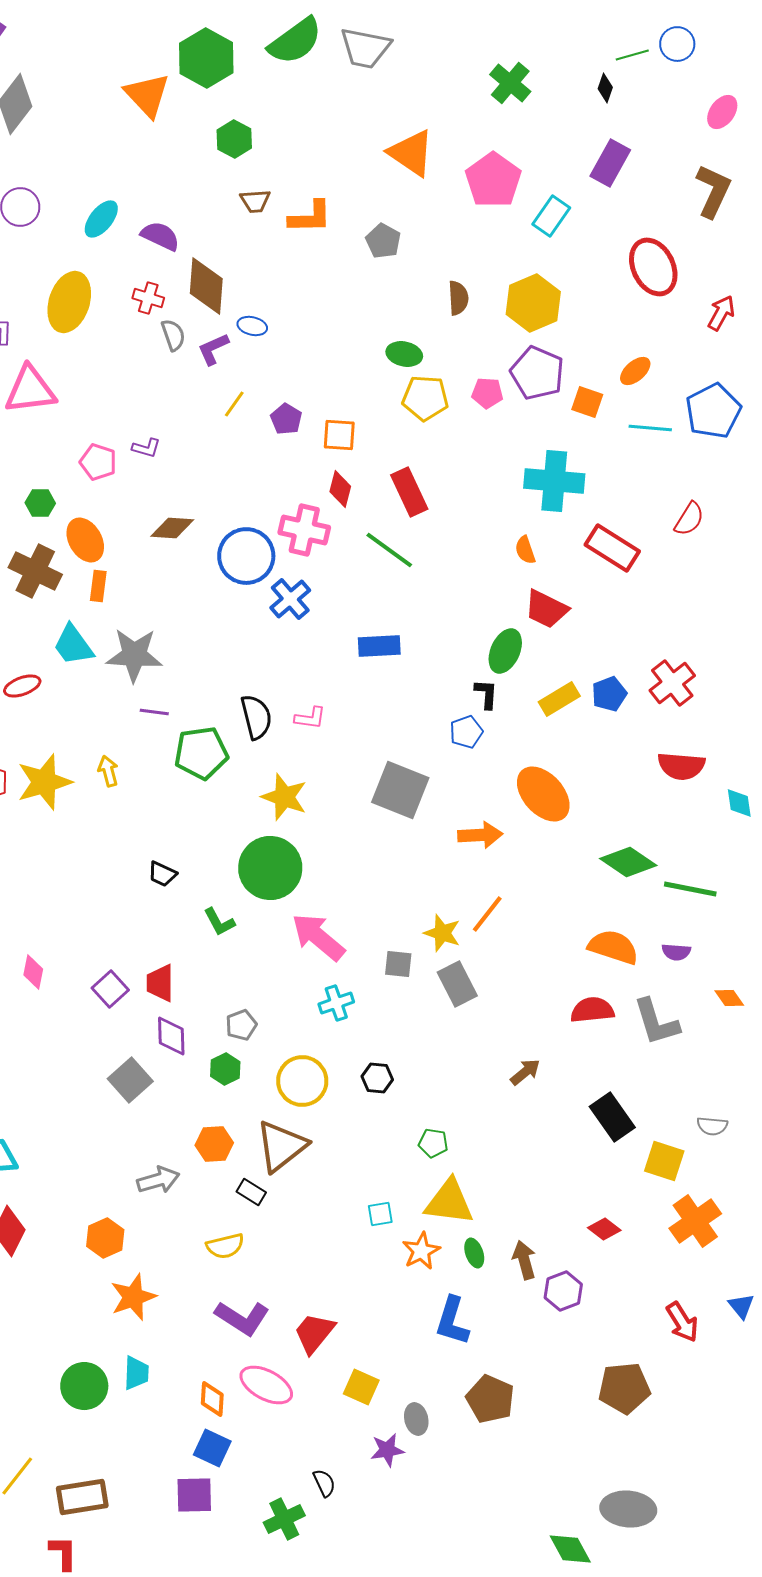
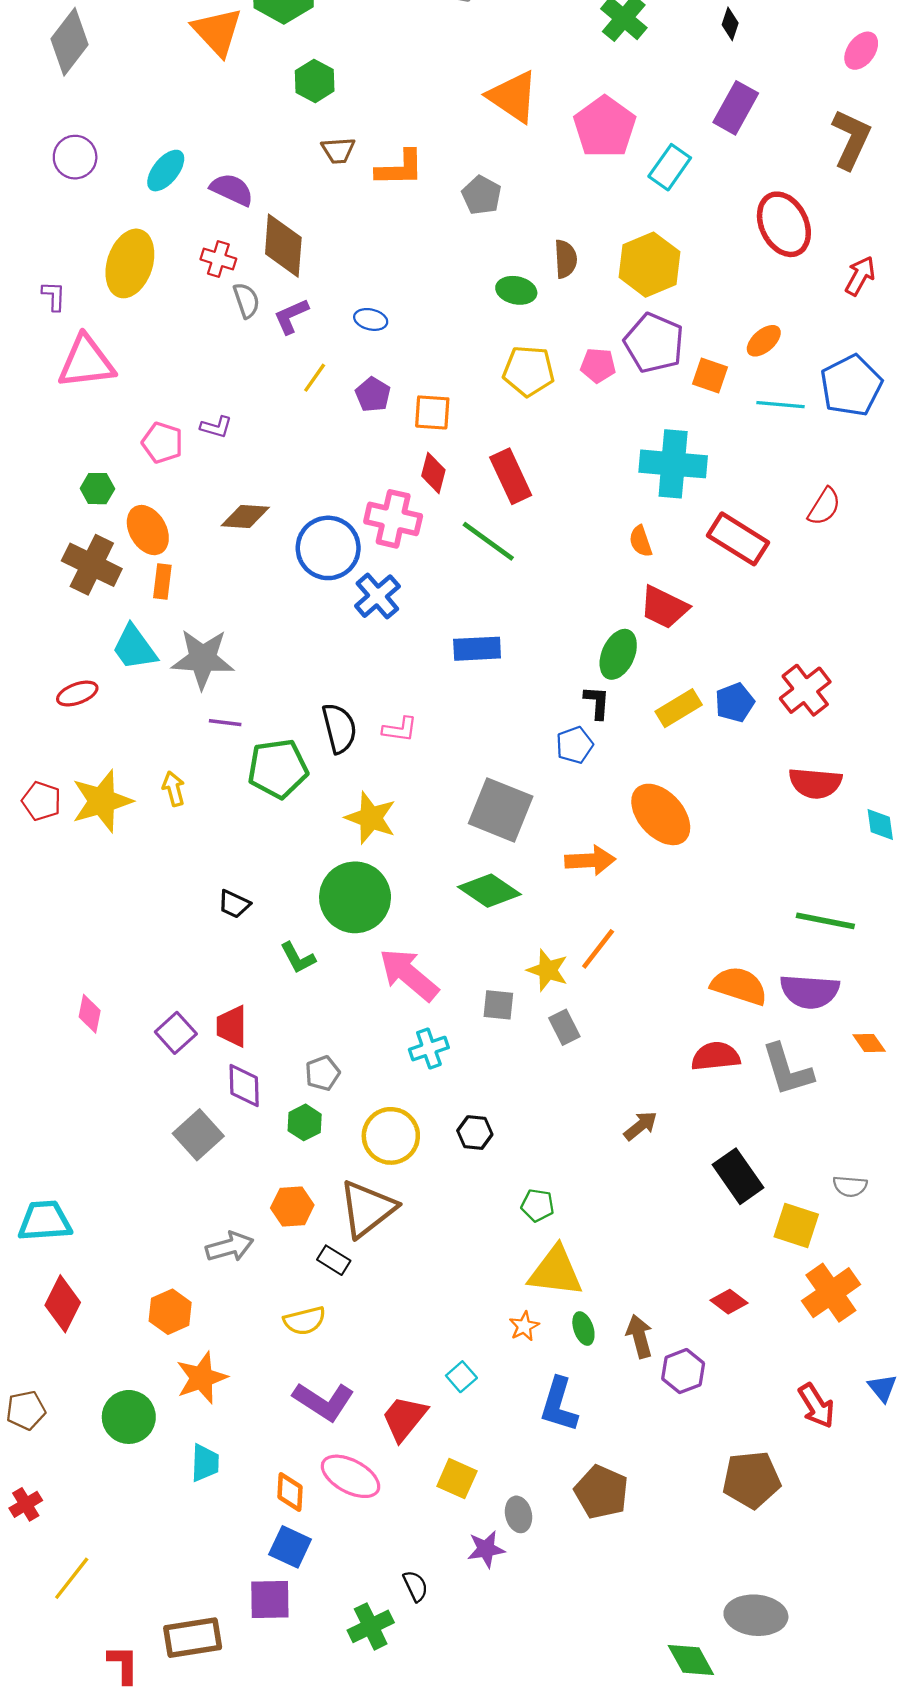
blue ellipse: (252, 326) -> (371, 319), moved
green ellipse: (404, 354) -> (516, 290), moved
green diamond: (628, 862) -> (489, 891), moved
purple semicircle: (676, 952) -> (810, 991), size x1.8
gray rectangle: (457, 984) -> (564, 1027), size x0.7
cyan square: (380, 1214) -> (461, 1377), moved, turned -32
orange star: (421, 1251) -> (524, 1326), size x0.7
green circle: (84, 1386) -> (129, 1417), moved
brown rectangle: (82, 1497) -> (193, 1638), moved

